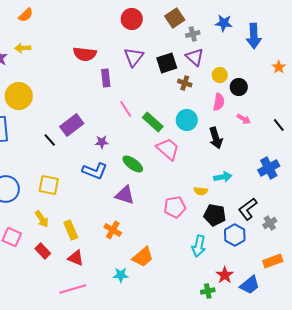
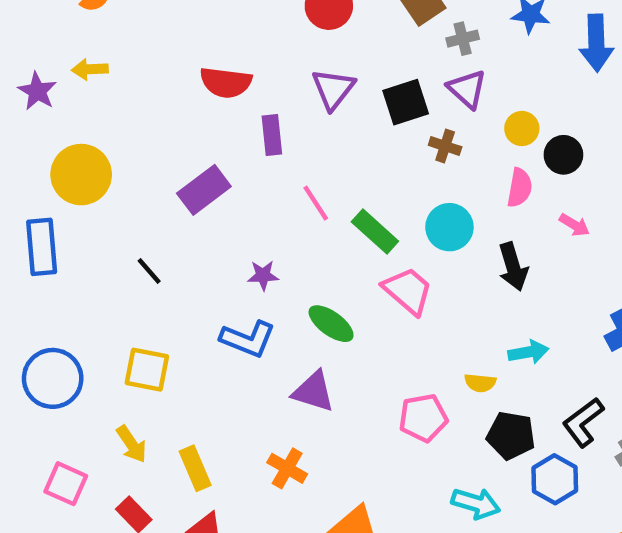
purple rectangle: (72, 125) -> (204, 190), moved
cyan arrow: (199, 246) -> (476, 503), turned -85

